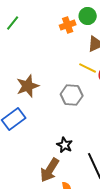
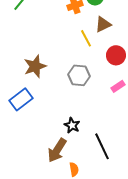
yellow line: (88, 68) -> (86, 38), moved, turned 36

